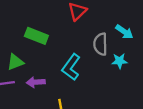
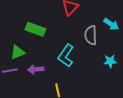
cyan star: (120, 61) -> (110, 61), moved

